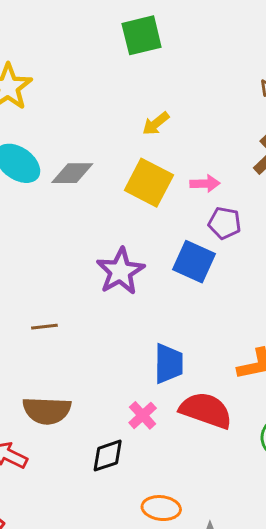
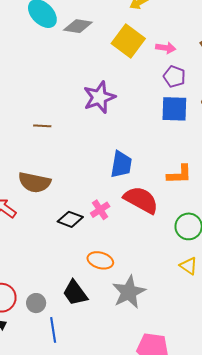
blue square: (194, 262) -> (174, 109), moved, turned -32
pink cross: (143, 415) -> (100, 210), moved
black diamond: (108, 456) -> (70, 219), turned 30

